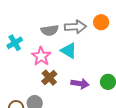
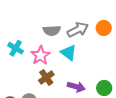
gray arrow: (75, 27) -> (78, 30), turned -30
cyan cross: (15, 43) -> (16, 48), moved, turned -35

